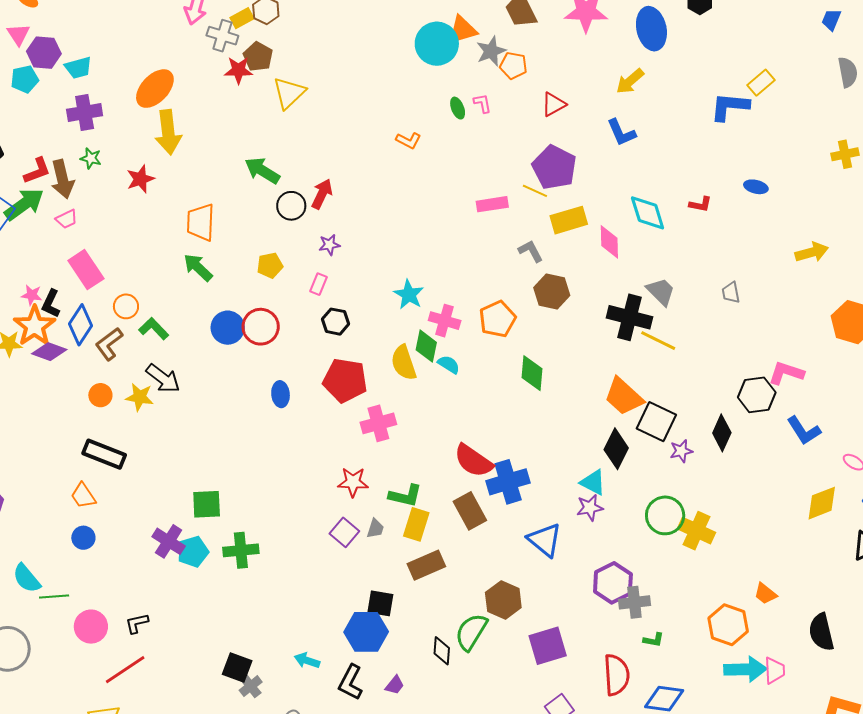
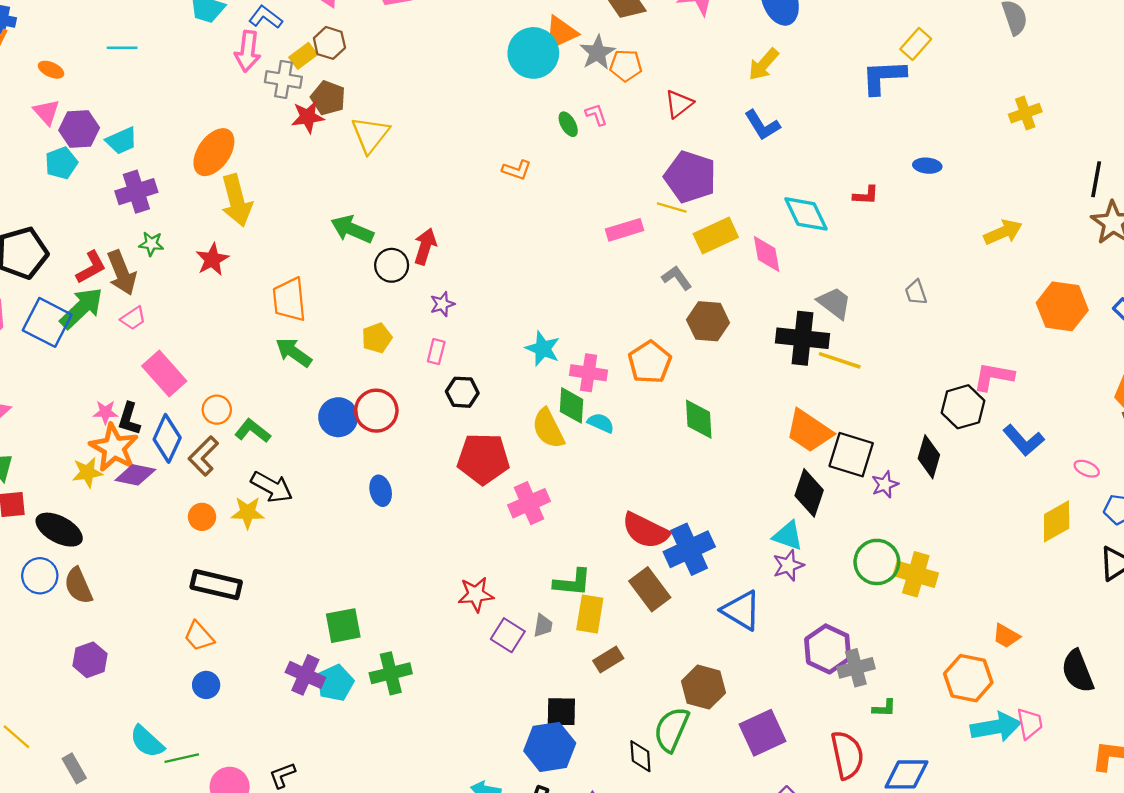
blue ellipse: (281, 394) -> (381, 491), moved
red star: (353, 482) -> (476, 594), moved
brown rectangle: (426, 565) -> (608, 659), size x0.7

